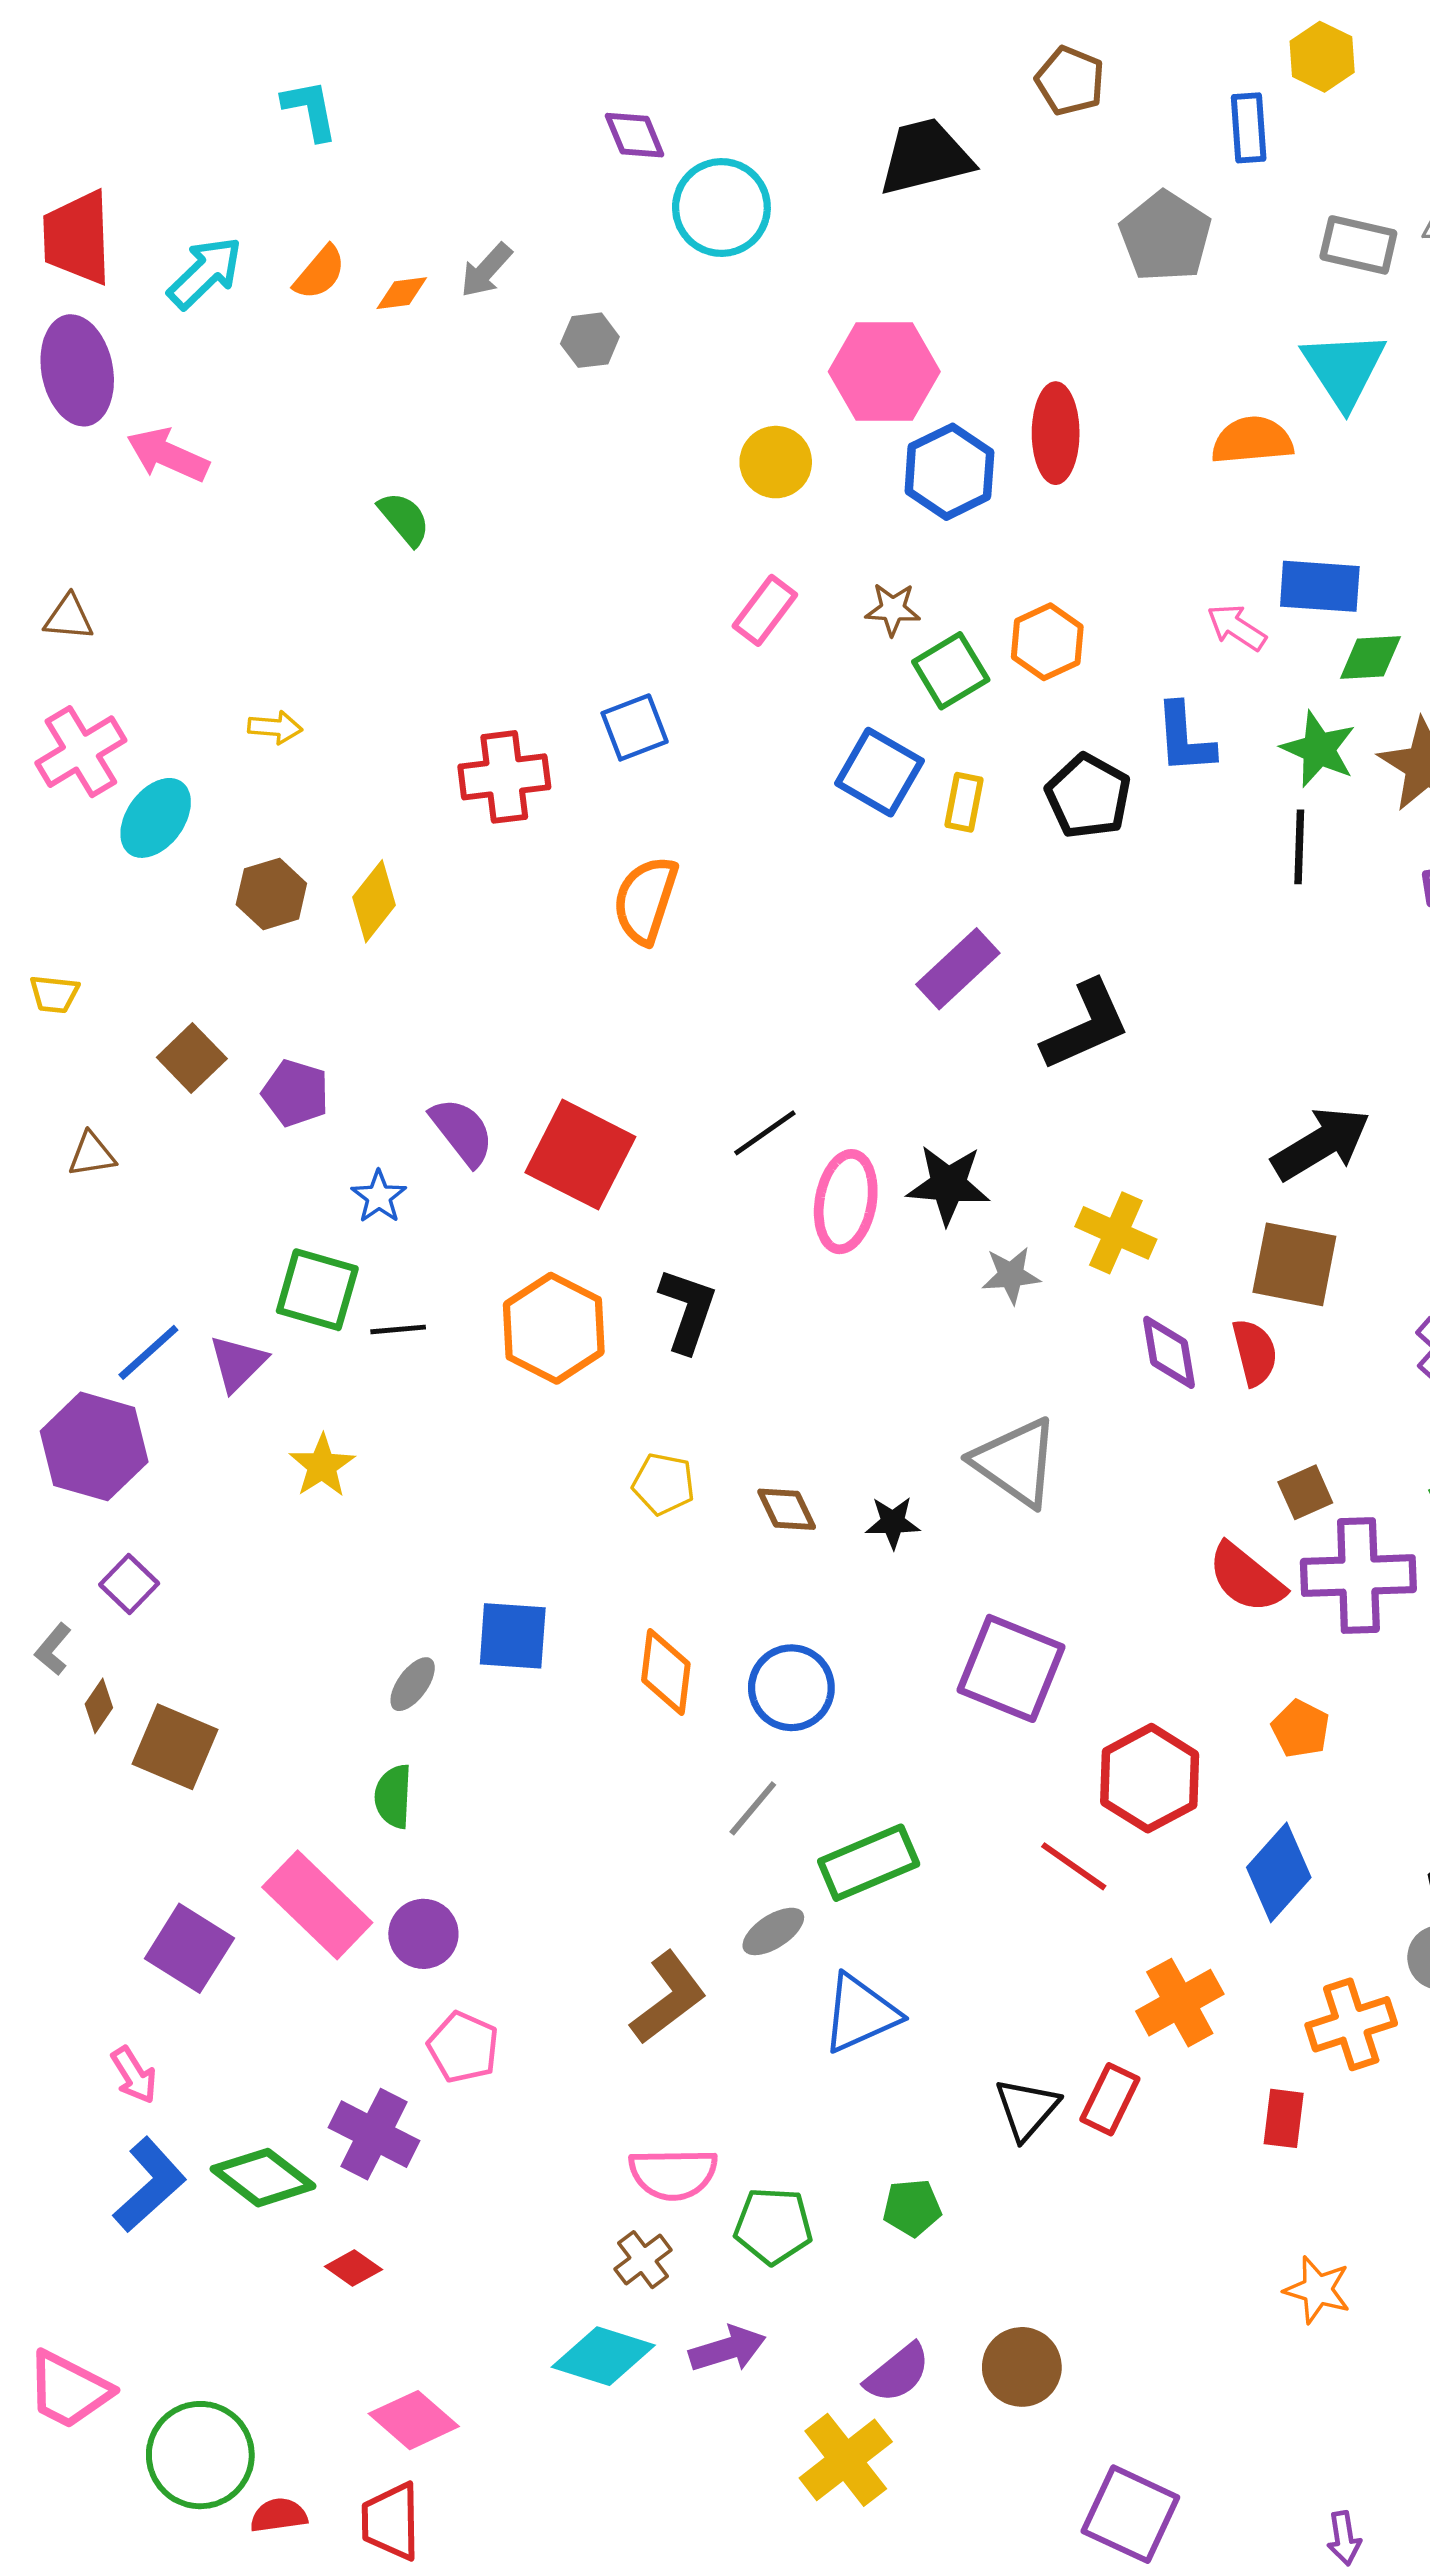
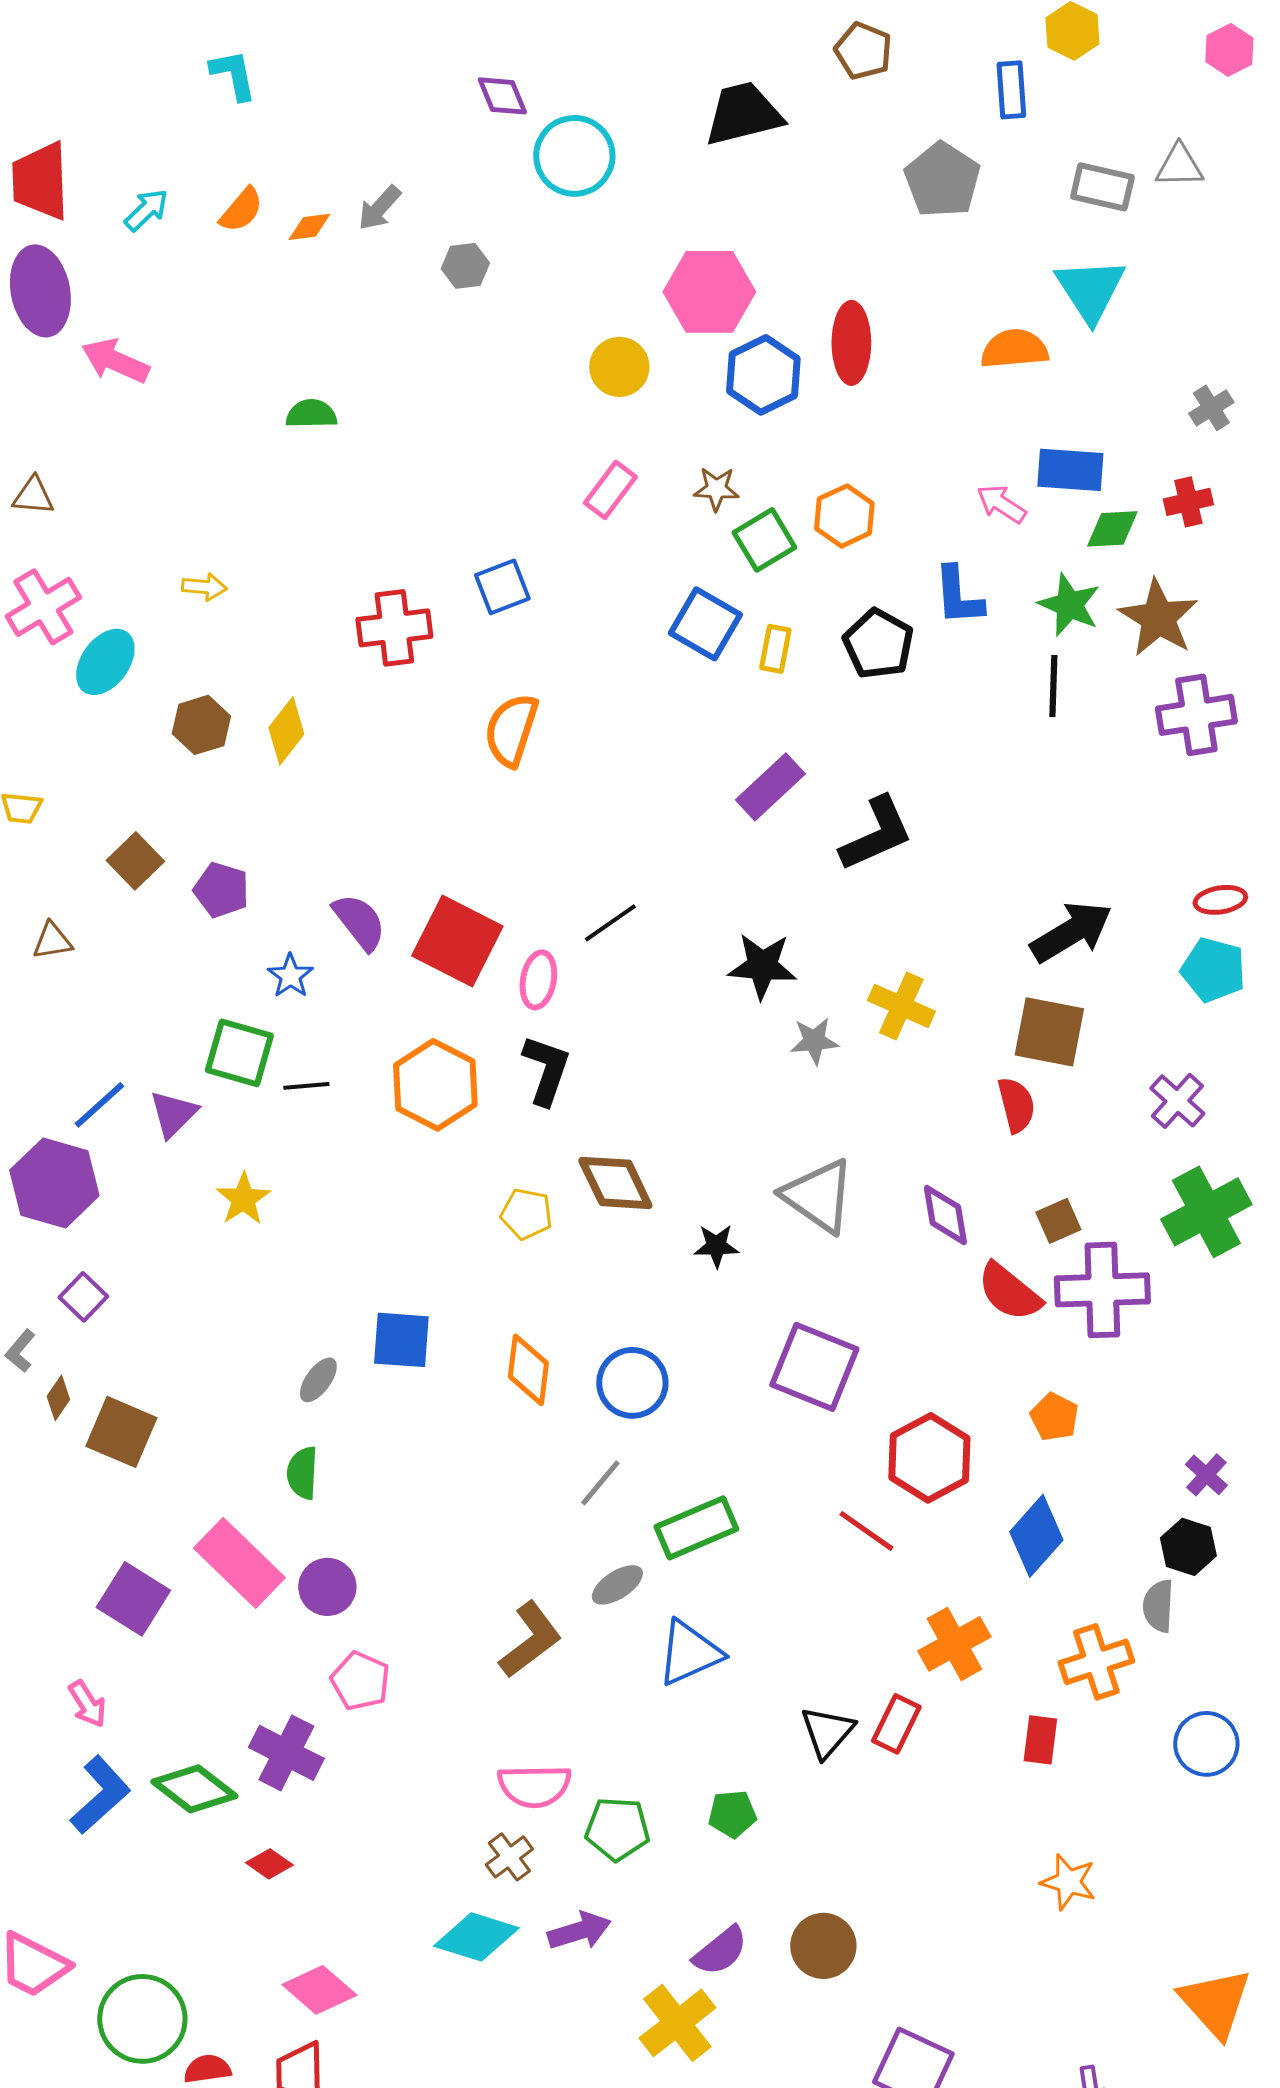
cyan arrow: (205, 273) -> (146, 210), size x0.7
green semicircle: (404, 519) -> (311, 414), turned -51
pink ellipse: (846, 1202) -> (538, 980), moved, size x0.7
purple diamond: (1169, 1352) -> (945, 1215), moved
brown diamond: (787, 1509) -> (615, 1183), moved, size x1.5

